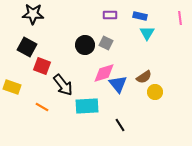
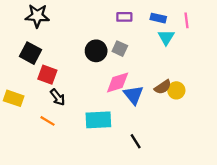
pink line: (180, 18) -> (186, 20), moved
black arrow: (63, 85) -> (58, 97), moved, size x0.7
yellow circle: (155, 92) -> (176, 90), moved

